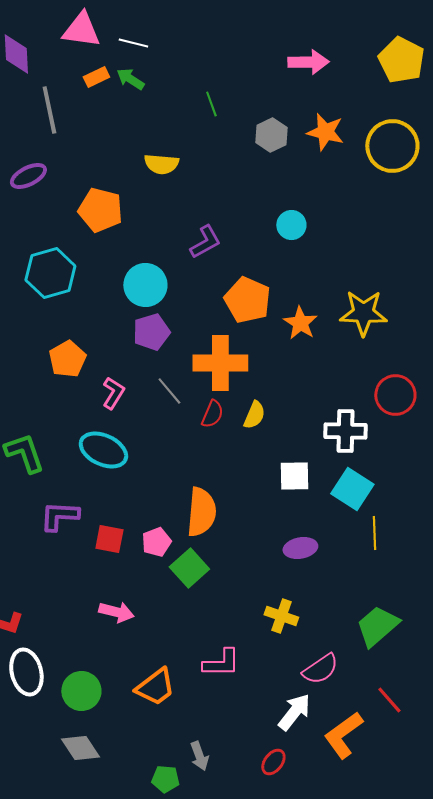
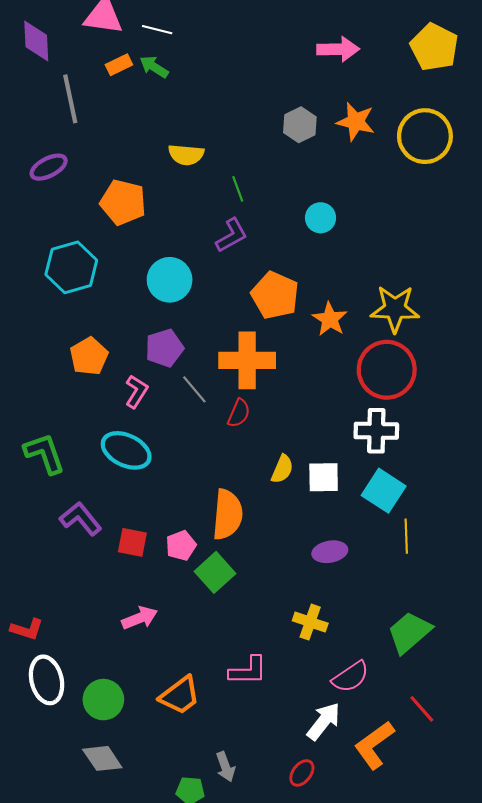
green line: (211, 104) -> (238, 189), moved
purple pentagon: (151, 332) -> (164, 348), moved
red circle: (395, 395) -> (387, 370), moved, size x1.4
yellow semicircle: (254, 415) -> (282, 469), moved
purple L-shape: (59, 516) -> (81, 519), turned 48
pink arrow: (116, 612) -> (140, 618), turned -36

